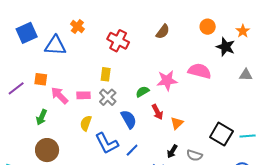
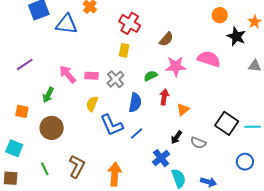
brown semicircle: (163, 32) -> (166, 39), moved
yellow rectangle: (106, 74) -> (124, 50), moved
orange square: (41, 79) -> (22, 111), moved
red arrow: (157, 112) -> (164, 97), turned -147
blue semicircle: (129, 119) -> (135, 103), turned 36

